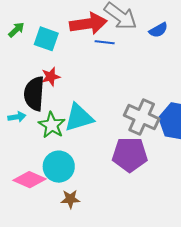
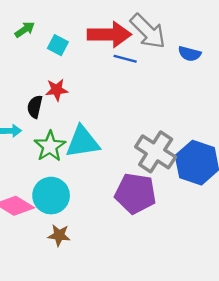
blue semicircle: (158, 30) -> (190, 54), turned 36
cyan square: (46, 39) -> (58, 45), size x0.7
black semicircle: (34, 94) -> (35, 107), size x0.6

